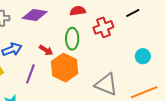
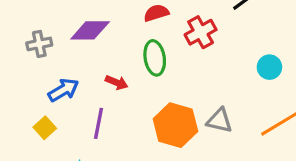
orange hexagon: (65, 68) -> (175, 125), moved
gray triangle: (106, 84) -> (220, 121), size x0.7

